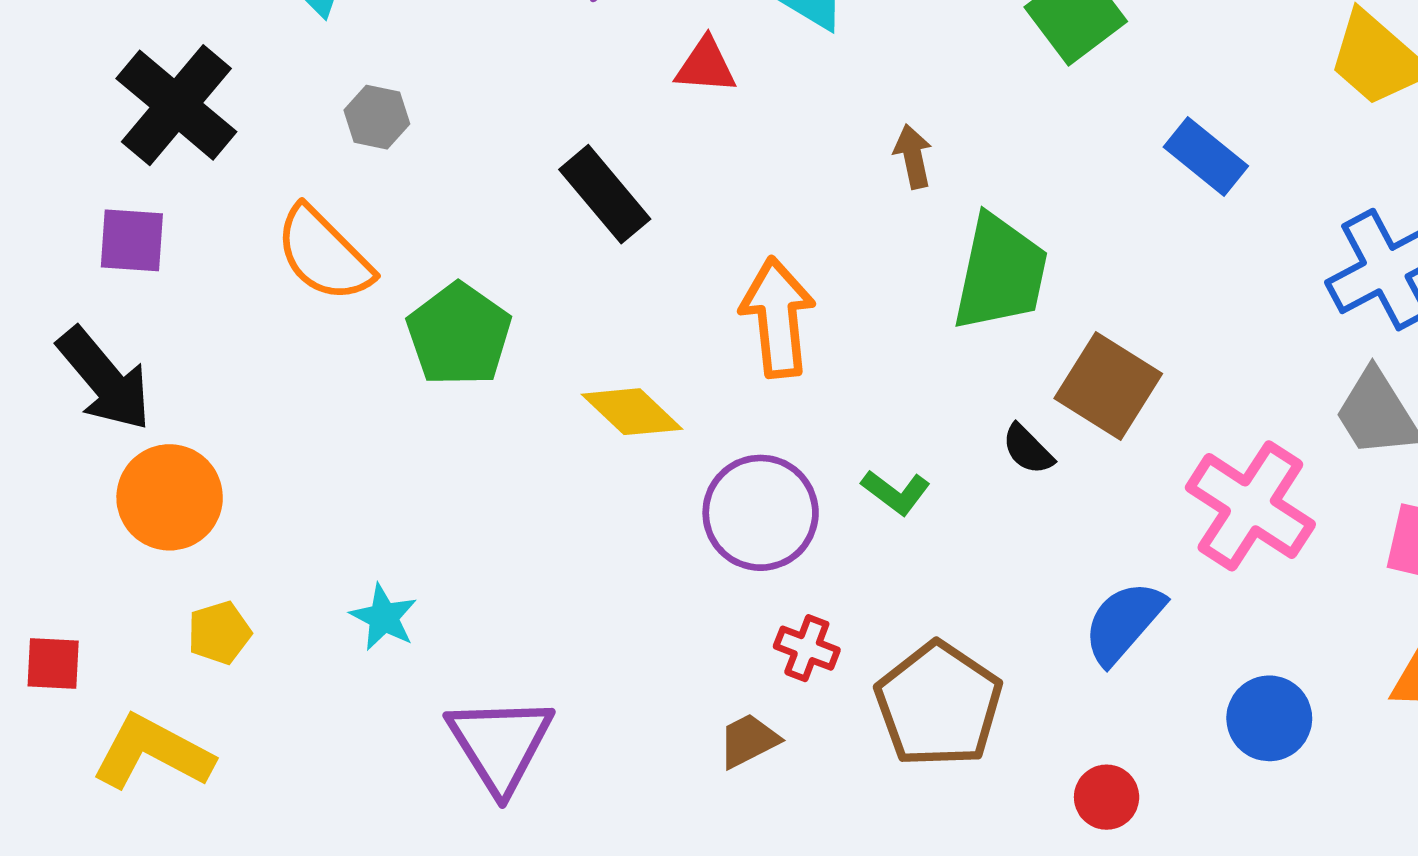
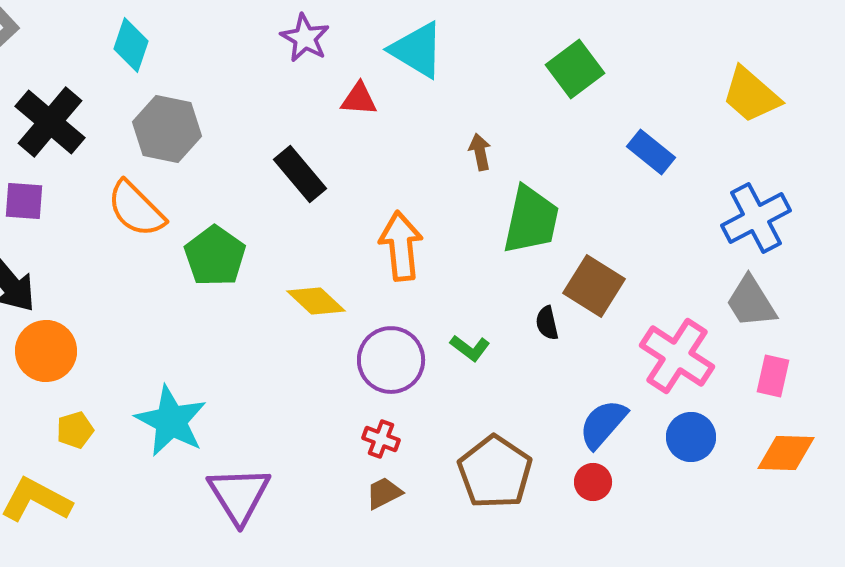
gray hexagon: (377, 117) -> (167, 129), size x1.8
black semicircle: (1028, 449) -> (547, 323), turned 32
cyan star: (384, 617) -> (171, 421), size x1.8
red cross: (807, 648) -> (381, 439), moved
blue circle: (1269, 718) -> (691, 437), moved
red circle: (1107, 797) -> (593, 482), moved

